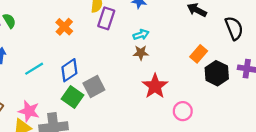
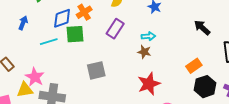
purple rectangle: (106, 18) -> (115, 29), moved
blue diamond: (69, 70) -> (62, 18), moved
green square: (73, 97) -> (75, 34), moved, turned 36

